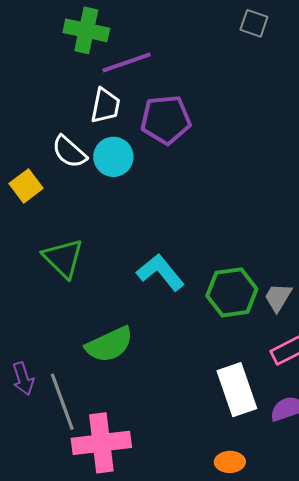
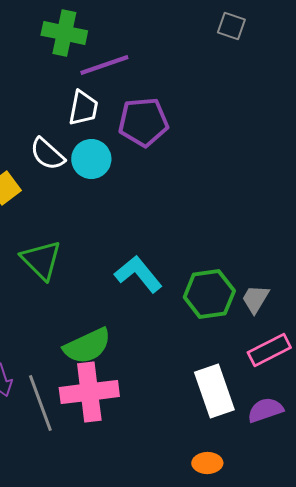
pink cross: (101, 443) -> (89, 392), moved

